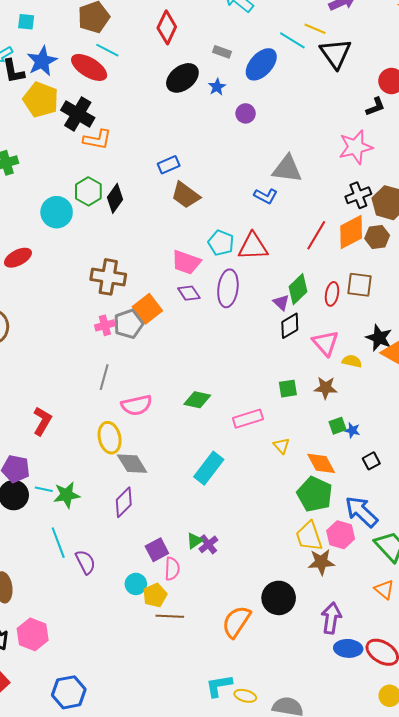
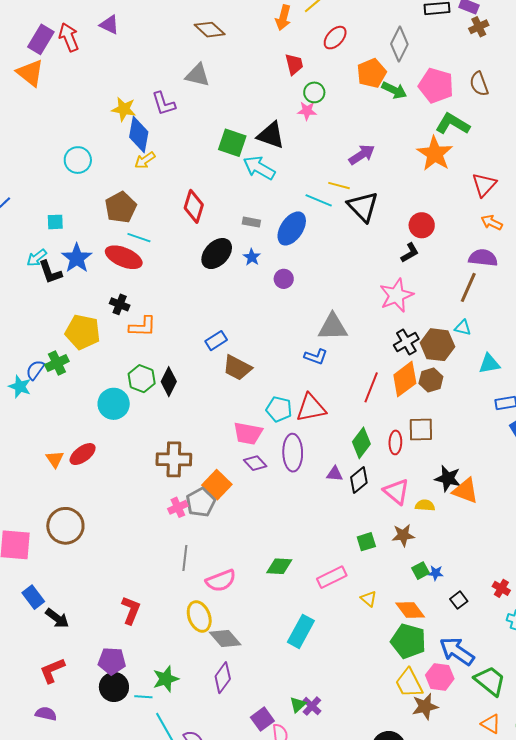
yellow pentagon: (41, 100) -> (83, 332), moved
black cross: (78, 114) -> (120, 304), size x0.6
purple triangle: (281, 302) -> (335, 474), moved, turned -30
cyan line: (44, 489) -> (143, 697), moved

